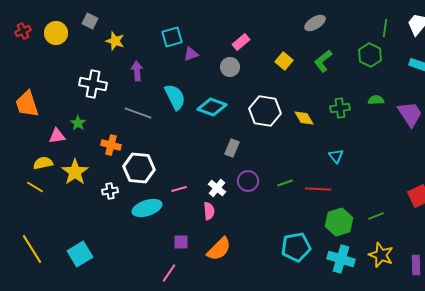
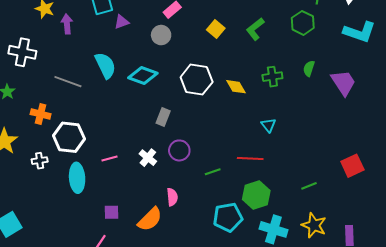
purple arrow: (137, 71) -> (67, 24), moved
green semicircle: (376, 100) -> (309, 68), turned -70
green line: (285, 183) -> (213, 172), moved
cyan ellipse: (147, 208) -> (77, 178), turned -76
pink semicircle: (209, 211) -> (172, 197), moved
green hexagon: (339, 222) -> (256, 195), moved

